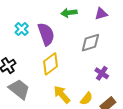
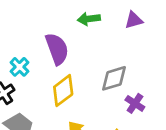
cyan cross: (22, 29) -> (20, 67), moved
gray diamond: (90, 43) -> (114, 78), moved

